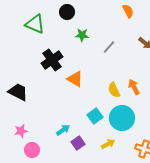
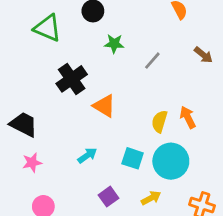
yellow semicircle: (114, 90) -> (159, 121), turned 42
cyan square: (95, 116) -> (133, 158), turned -35
cyan arrow: (63, 130) -> (87, 155), moved
pink star: (21, 131) -> (32, 163), moved

